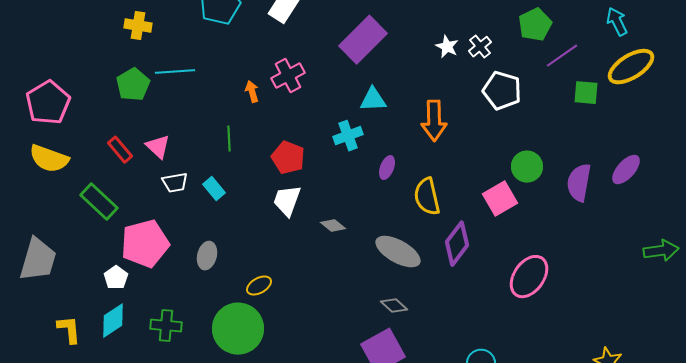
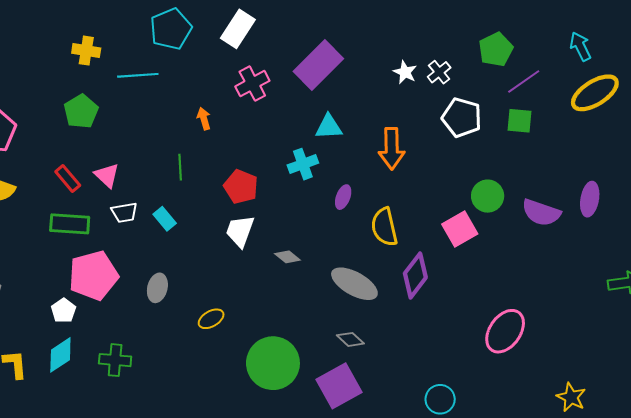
cyan line: (175, 72) -> (138, 75), moved
pink cross: (288, 76) -> (252, 84), moved
green square: (586, 93) -> (520, 121), moved
purple ellipse: (626, 170) -> (590, 199), turned -32
purple semicircle: (579, 183) -> (541, 213), turned -81
green rectangle: (99, 202) -> (70, 224), moved, turned -39
pink ellipse: (529, 277) -> (505, 331), moved
green circle: (238, 329) -> (273, 363), moved

